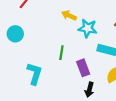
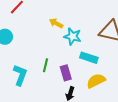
green line: (61, 53) -> (46, 65), moved

